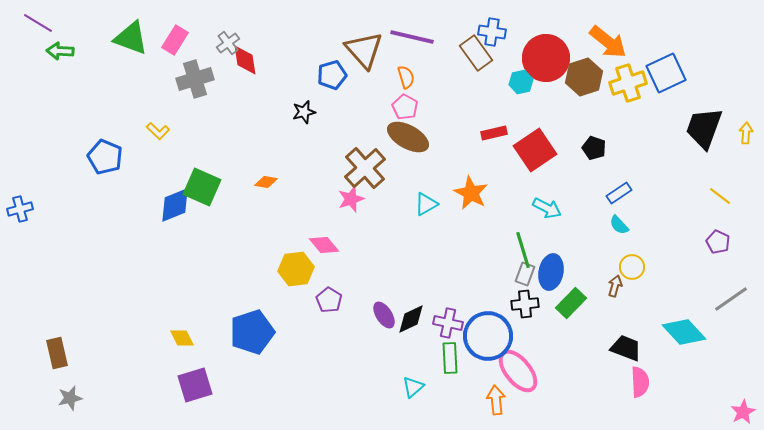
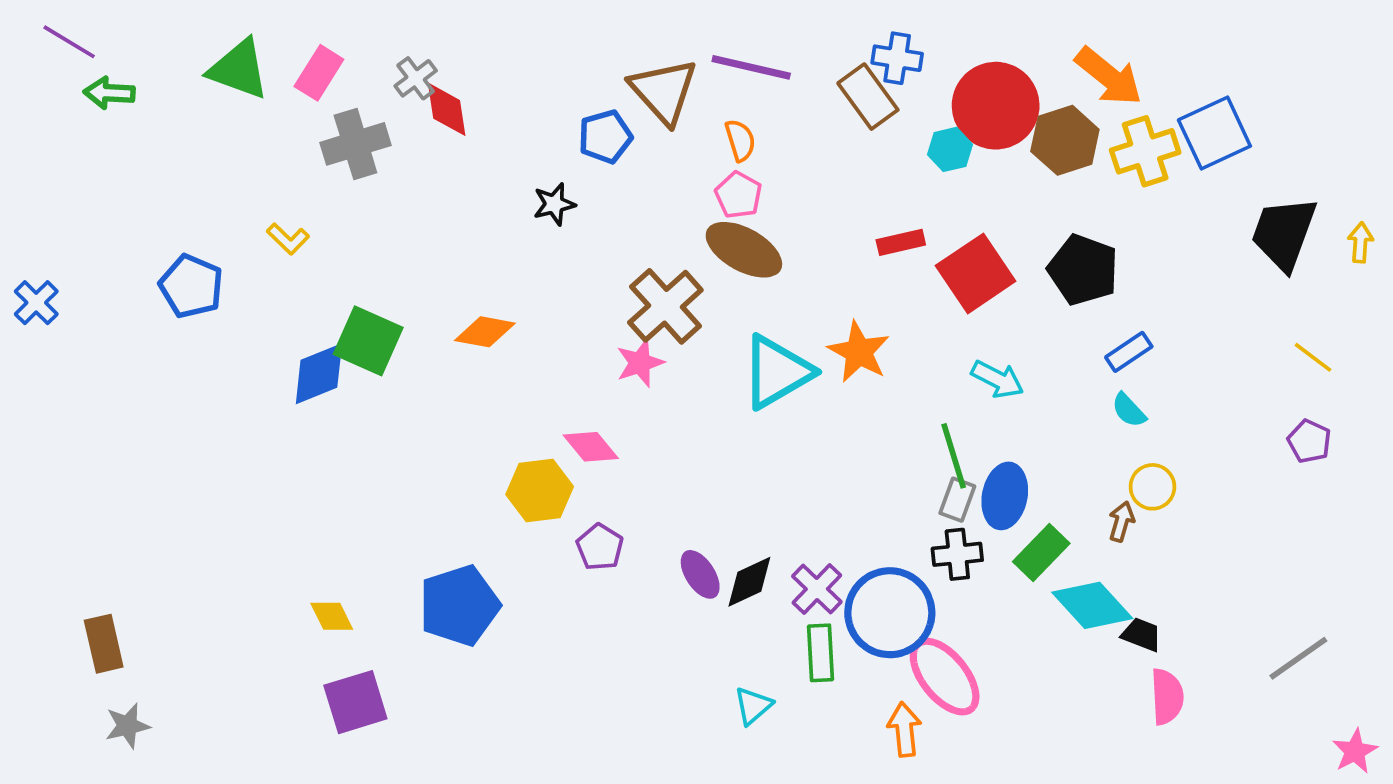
black pentagon: (594, 148) -> (1083, 270), size x1.6
orange diamond: (266, 182) -> (485, 332), size x1.4
cyan triangle: (426, 204) -> (777, 372), size x1.8
blue cross: (20, 209) -> (36, 303), moved, turned -30
gray line: (731, 299) -> (1298, 658), moved
purple cross: (448, 323) -> (817, 589), turned 32
cyan diamond: (684, 332) -> (1092, 605), moved
black trapezoid: (626, 348) -> (1142, 635), size x0.7

